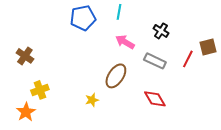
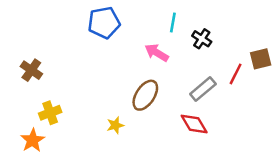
cyan line: (119, 12) -> (173, 23), moved
gray rectangle: (155, 61) -> (203, 89), moved, turned -65

